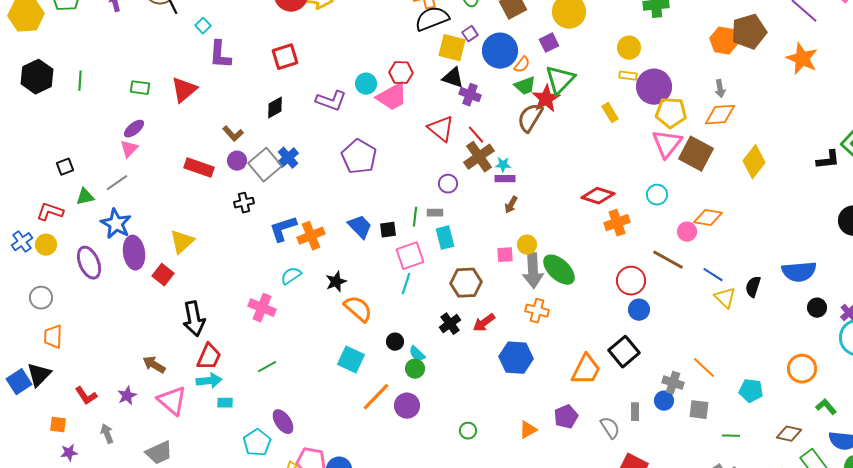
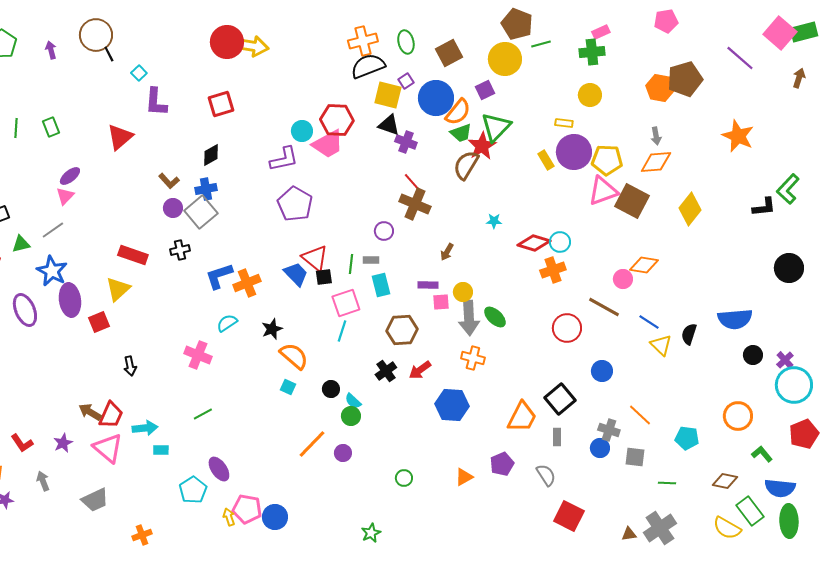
yellow circle: (629, 48) -> (590, 95), moved
orange star: (802, 59) -> (738, 136), moved
orange semicircle: (522, 65) -> (458, 112), size x1.6
red hexagon: (401, 73) -> (337, 120), size x1.4
purple circle: (654, 87) -> (574, 152), moved
green rectangle: (140, 88) -> (51, 127), moved, turned 60
purple L-shape: (331, 101) -> (284, 159), moved, turned -32
red triangle: (441, 129) -> (315, 258), moved
pink triangle: (667, 144) -> (603, 191), turned 32
brown cross: (479, 157) -> (415, 204), turned -32
blue cross: (288, 158) -> (206, 189), moved, turned 30
cyan star: (503, 165) -> (494, 221), moved
red rectangle: (199, 168) -> (133, 255), moved
purple rectangle: (505, 179) -> (428, 285), moved
cyan circle: (657, 195) -> (560, 242), moved
green ellipse: (559, 270) -> (495, 317), size x0.7
red square: (163, 275) -> (99, 322), turned 30
blue circle: (639, 310) -> (602, 371), moved
black arrow: (194, 319) -> (130, 366), size x0.6
red trapezoid: (209, 357) -> (111, 415), moved
cyan square: (351, 360) -> (288, 387), moved, size x0.6
purple circle: (407, 406) -> (343, 453), size x0.7
gray rectangle: (635, 412) -> (557, 437), moved

